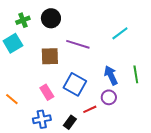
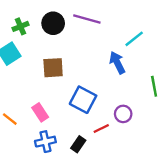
purple line: (78, 44) -> (87, 19), moved
blue arrow: (111, 75) -> (117, 63), moved
pink rectangle: (47, 92) -> (40, 112), moved

